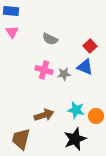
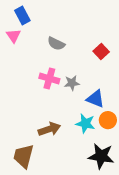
blue rectangle: (11, 11) -> (22, 16), moved, turned 56
blue triangle: (85, 67) -> (95, 99), moved
orange circle: (96, 116) -> (108, 120), moved
black star: (75, 139) -> (101, 156), moved, turned 30

